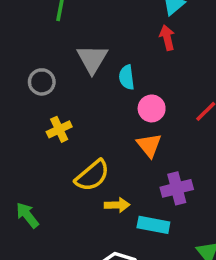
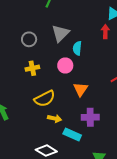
pink circle: (152, 108) -> (65, 66), moved

